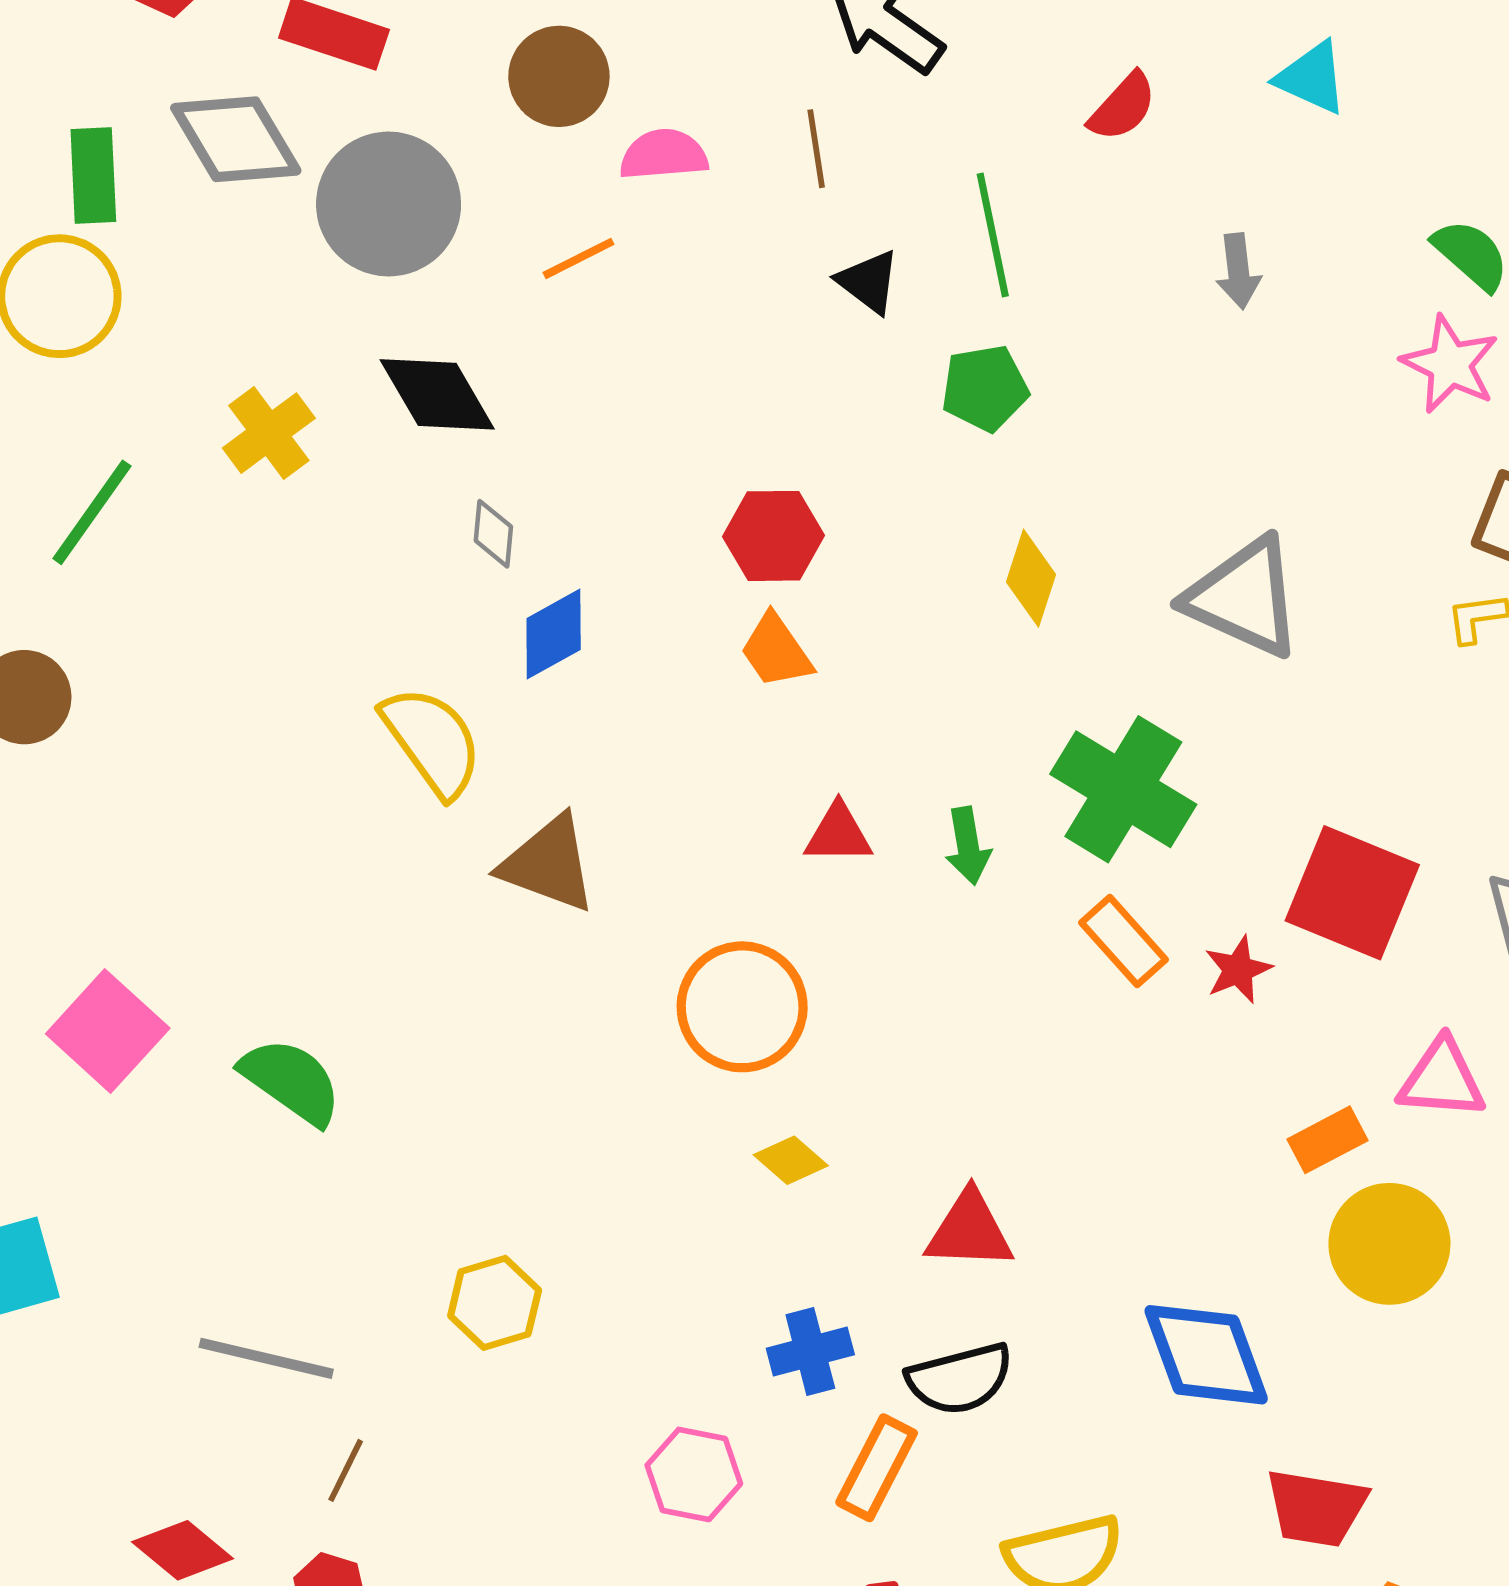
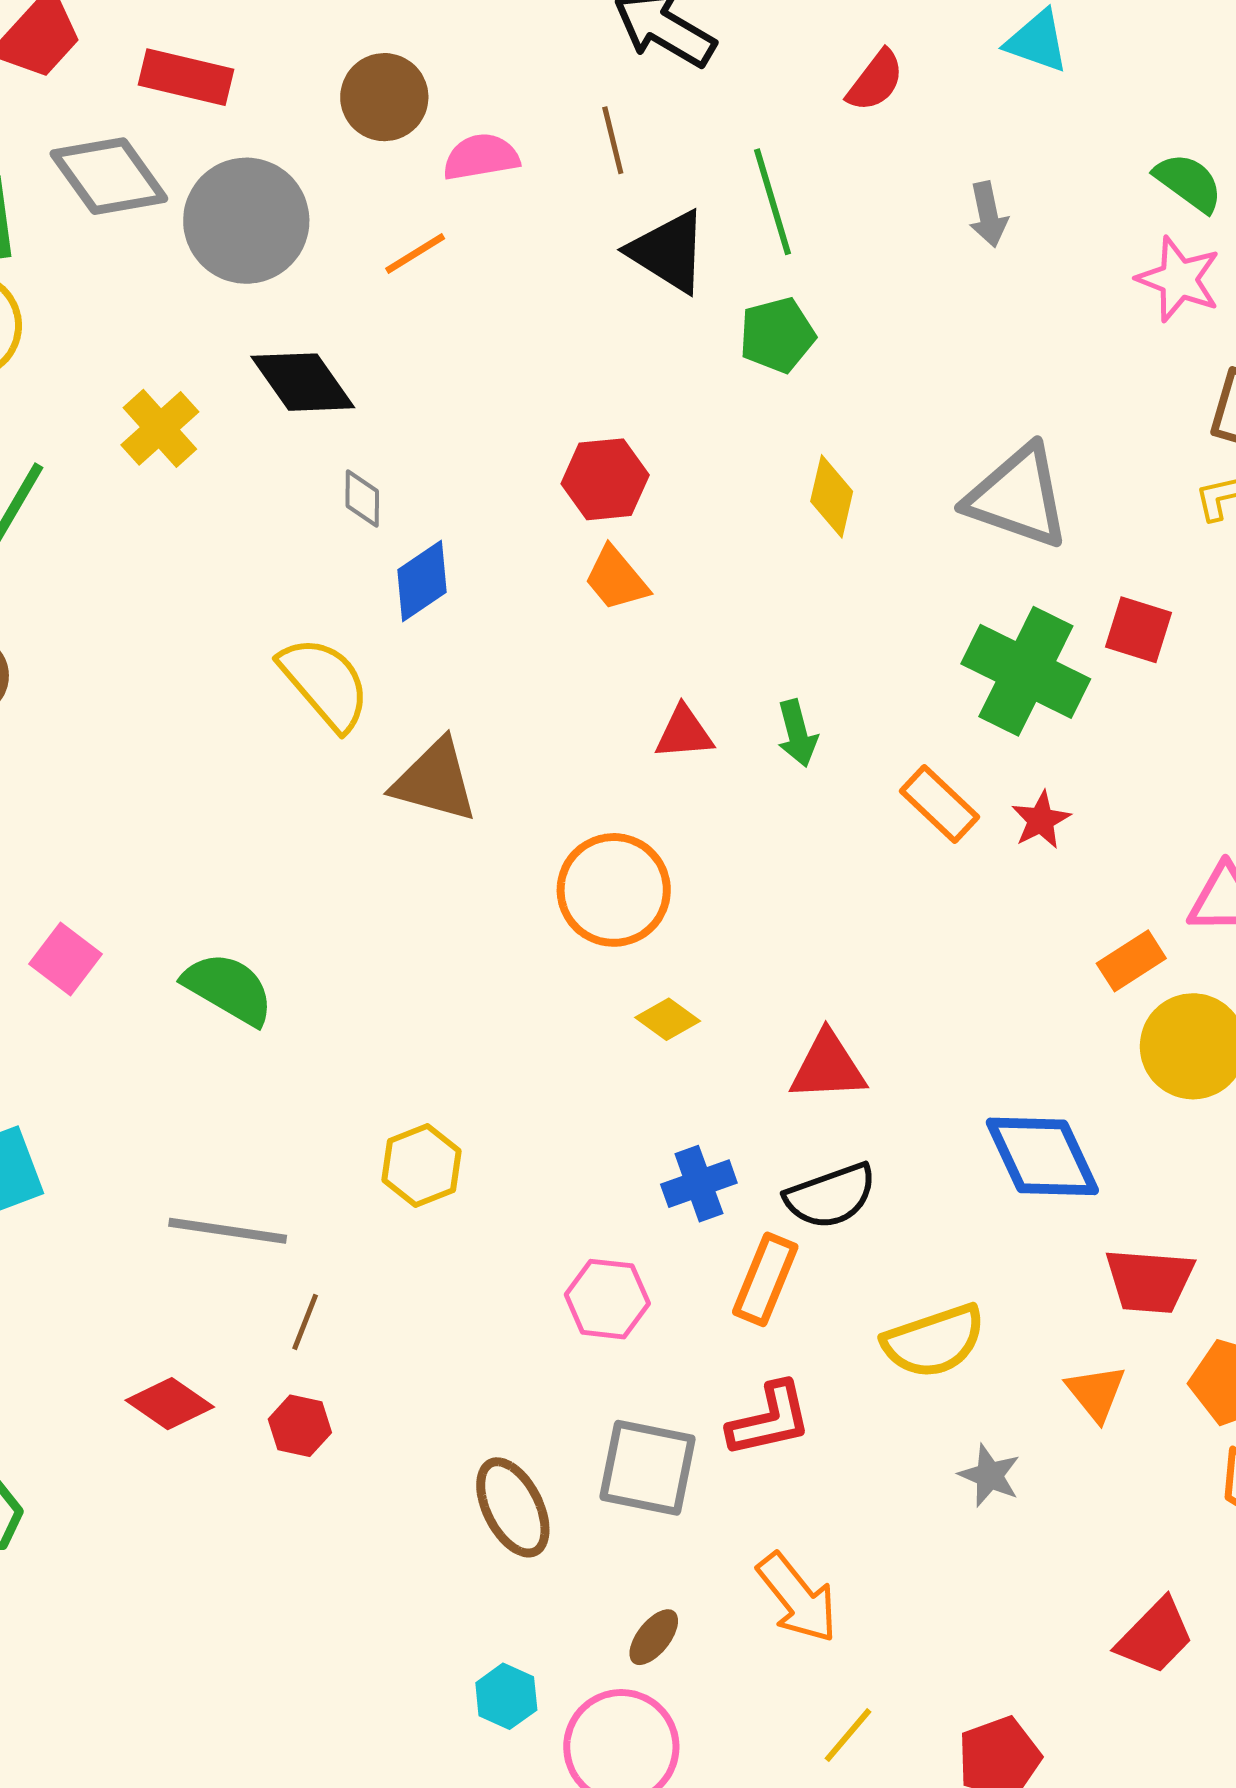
black triangle: (869, 282) -> (668, 252), size x1.5
green cross: (1123, 789) -> (1026, 671), moved
red square: (1352, 893) -> (1139, 630), moved, size x0.6
pink square: (108, 1031) -> (65, 959), size x0.7

